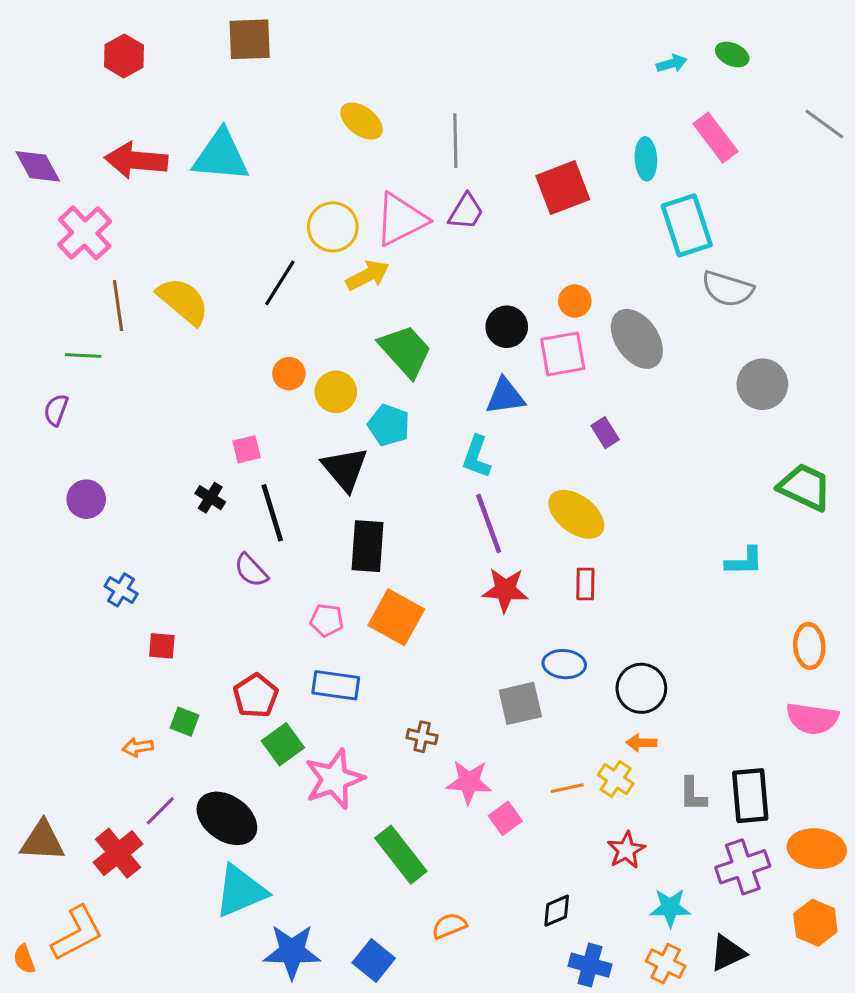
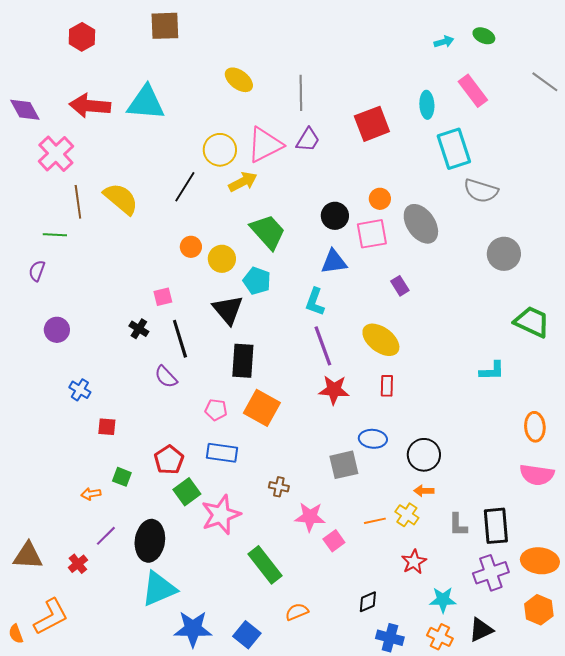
black ellipse: (227, 818) -> (150, 541), turned 63
red cross: (118, 853) -> (78, 564), size x0.6

